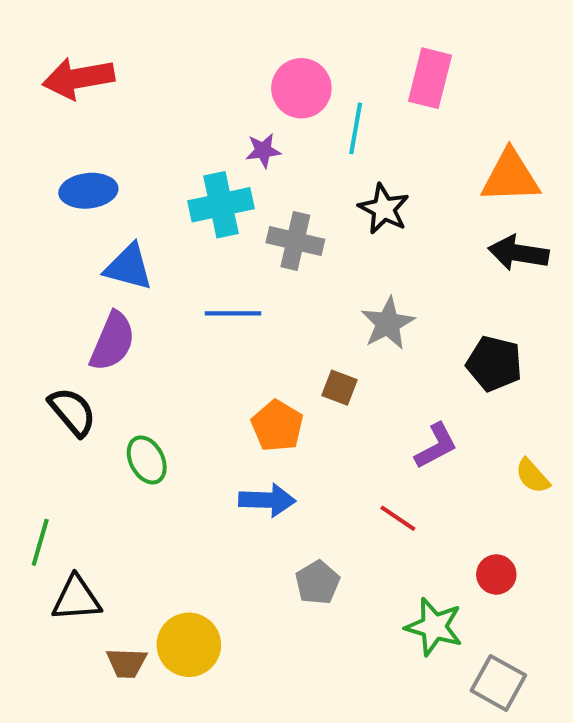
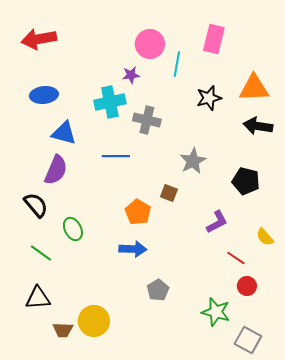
black star: (384, 209) -> (209, 98), moved, turned 30
red line: (398, 518) -> (236, 258), moved
green line: (40, 542) -> (41, 253), moved, turned -70

